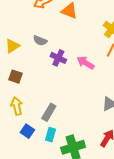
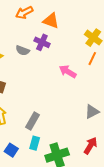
purple cross: (58, 58) -> (42, 42), moved
blue square: (27, 131) -> (11, 150), moved

